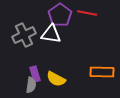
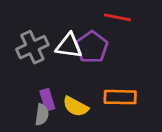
purple pentagon: (60, 15) -> (92, 47), moved
orange rectangle: (102, 72) -> (120, 97), moved

